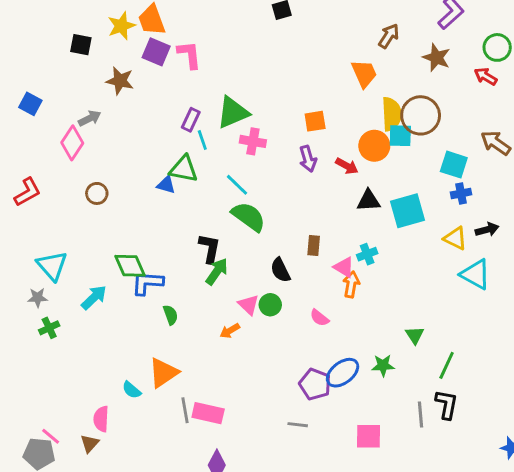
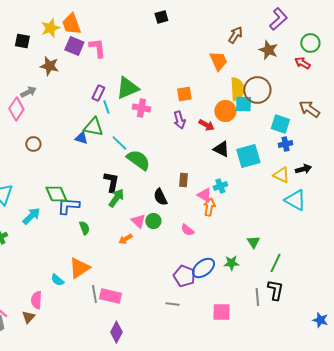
cyan line: (237, 185) -> (119, 143), moved
black triangle: (369, 201) -> (221, 149), turned 30

